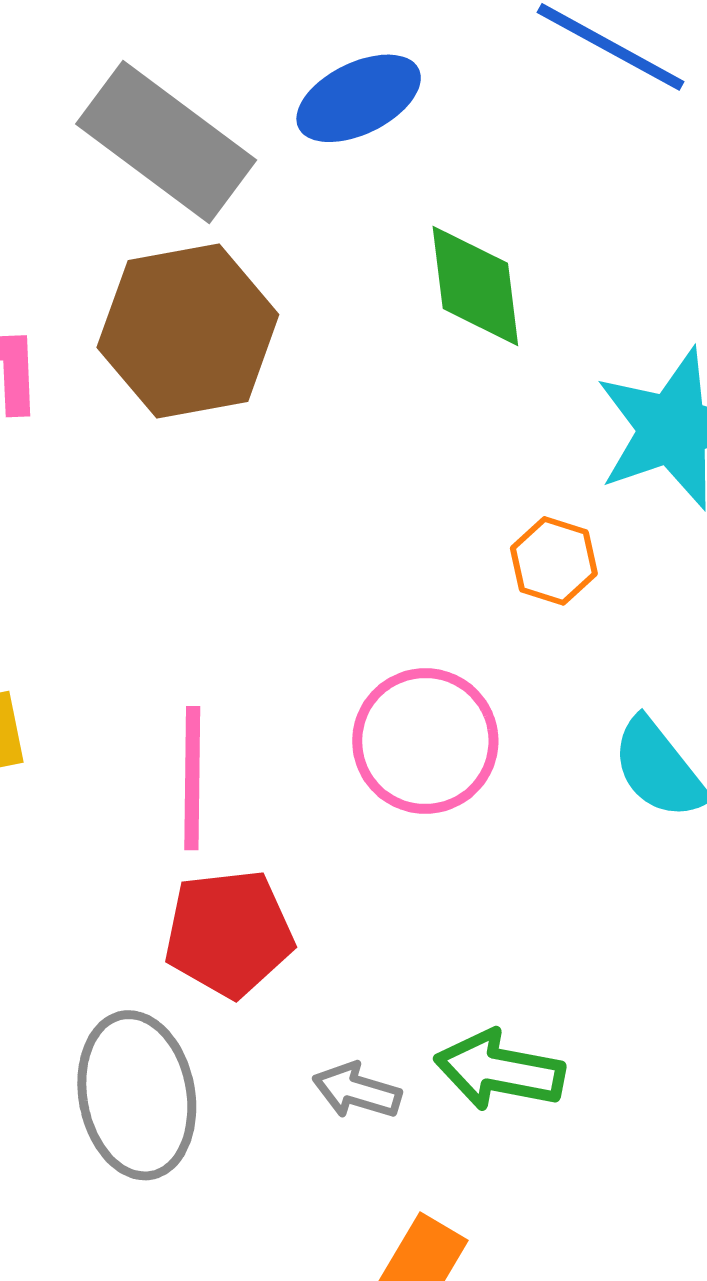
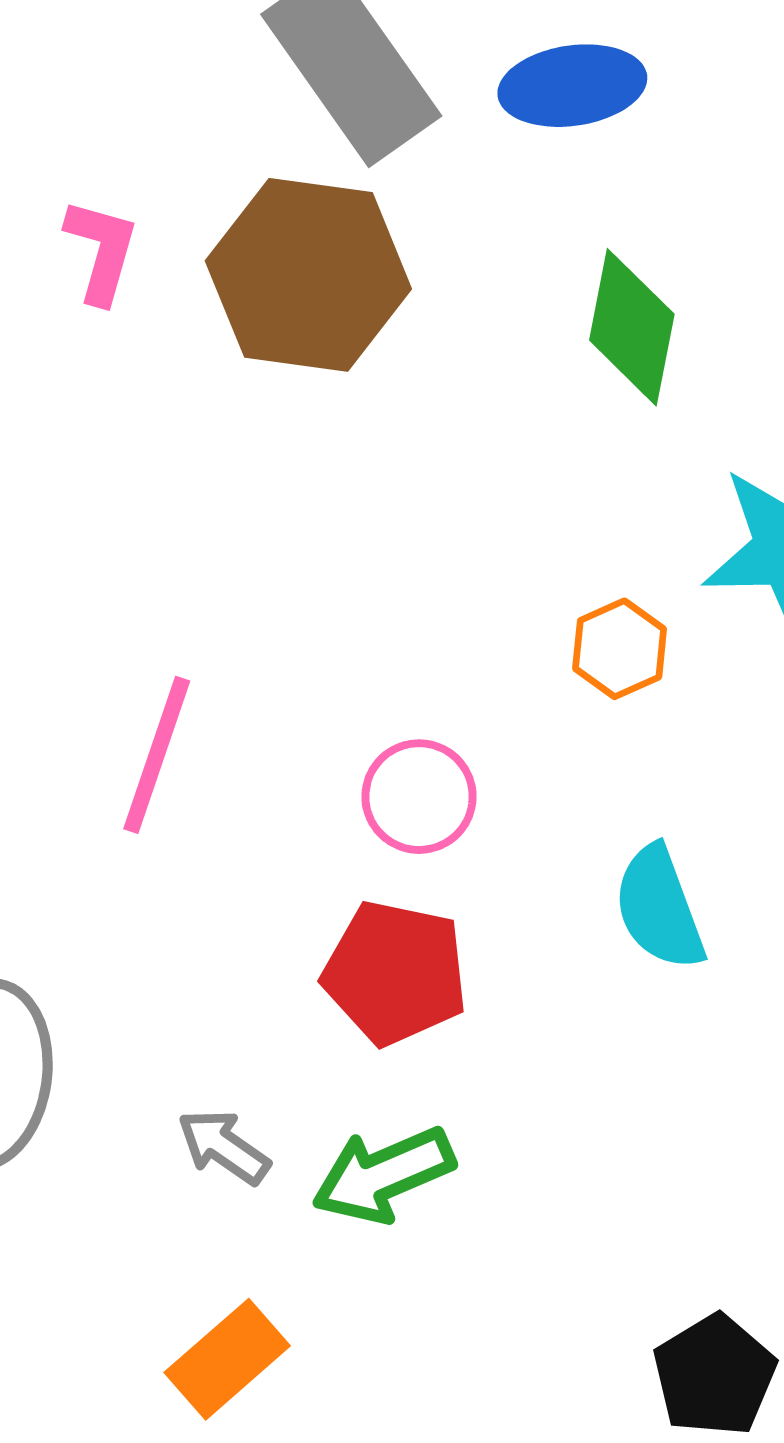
pink circle: (425, 741) -> (419, 797), size x0.7
red pentagon: (229, 933) -> (395, 973), moved
green arrow: (500, 1070) -> (383, 1175), turned -52

